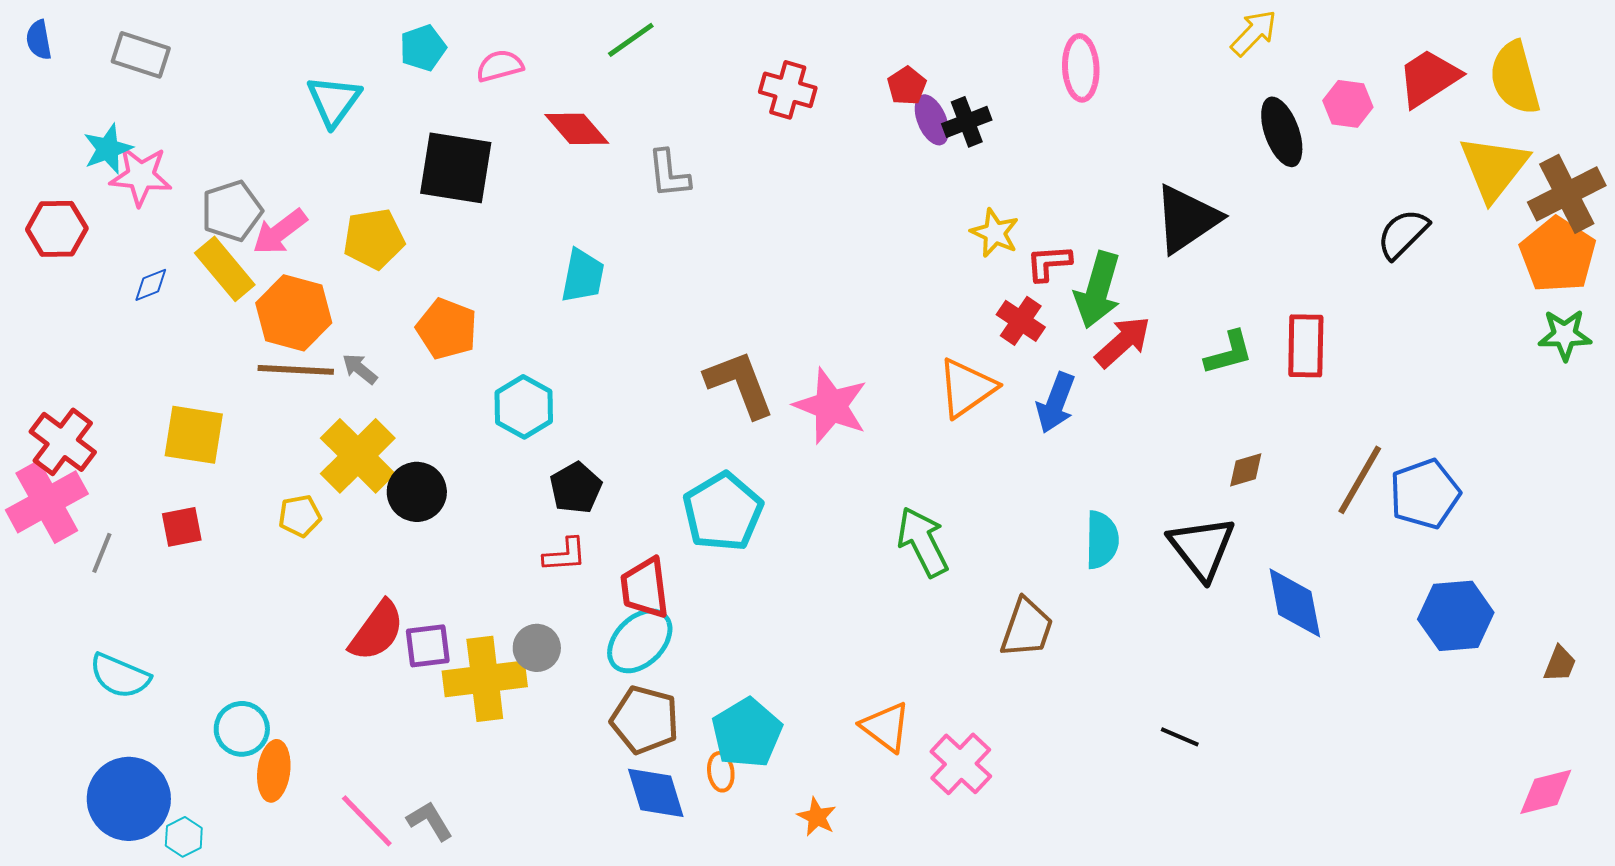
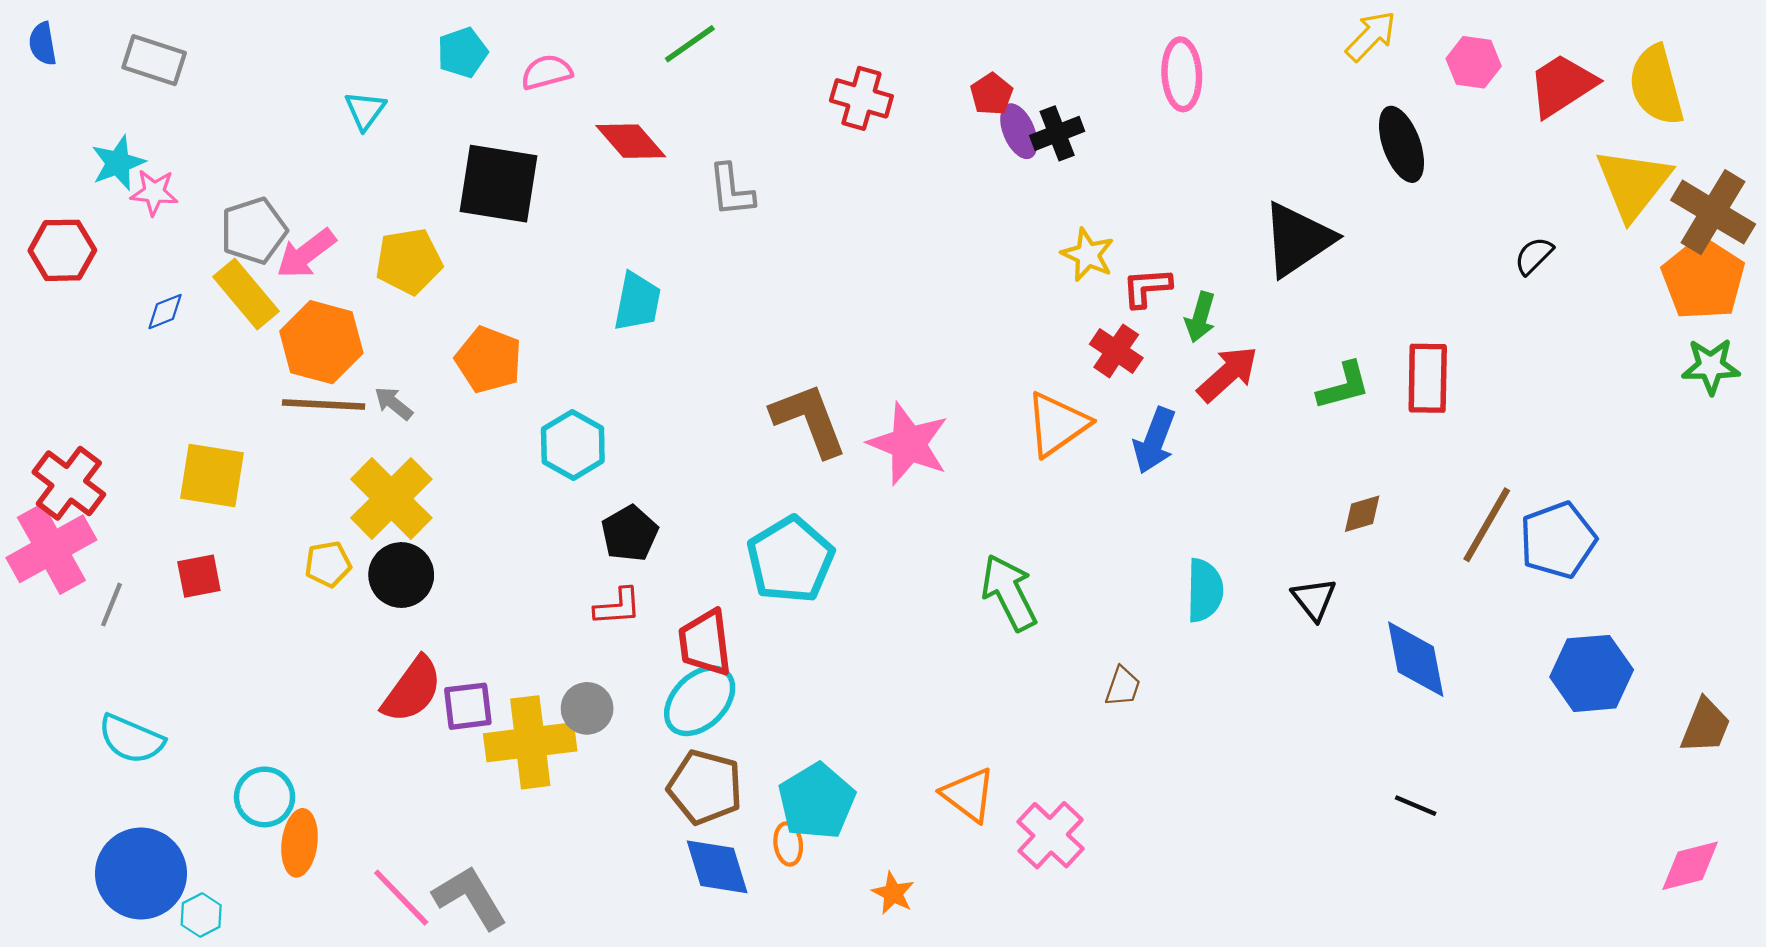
cyan triangle: (334, 101) -> (365, 110), size x0.7
pink hexagon: (1348, 104) -> (1474, 62), moved
pink star: (141, 176) -> (154, 192), size x0.7
brown cross: (1567, 194) -> (1713, 212), turned -32
black semicircle: (1403, 234) -> (1534, 256), size x0.7
green arrow: (1098, 290) -> (1200, 317), size x0.6
black circle: (417, 492) -> (401, 575), moved
black triangle: (1202, 548) -> (1314, 599), size x0.6
brown trapezoid: (1027, 628) -> (1123, 687), size x0.6
brown trapezoid: (1560, 664) -> (1705, 726), size x1.4
black line: (1180, 737) -> (1416, 806), moved
gray L-shape: (430, 821) -> (470, 898), size x1.5

